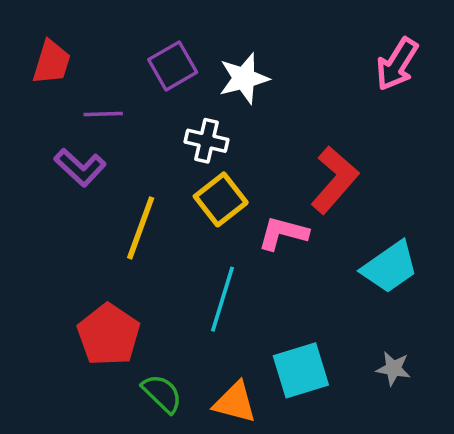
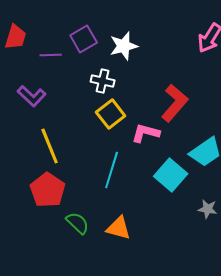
purple line: (103, 114) -> (51, 55), moved
yellow line: (141, 228) -> (50, 146), moved, turned -42
cyan square: (301, 370) -> (171, 175), moved, turned -32

